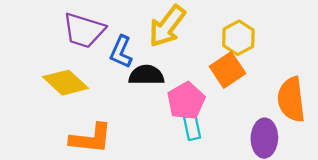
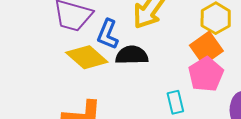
yellow diamond: (66, 83) -> (87, 57), moved
pink pentagon: (186, 101) -> (206, 74), moved

